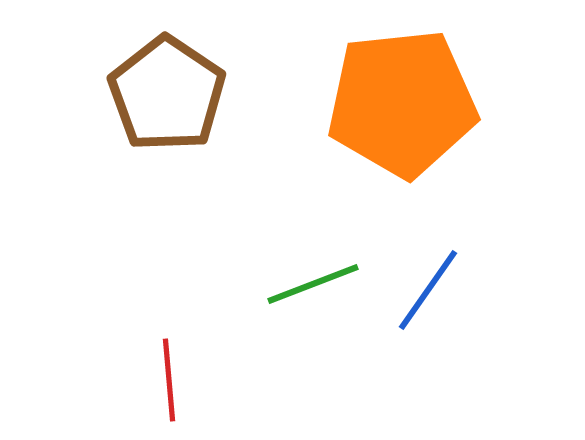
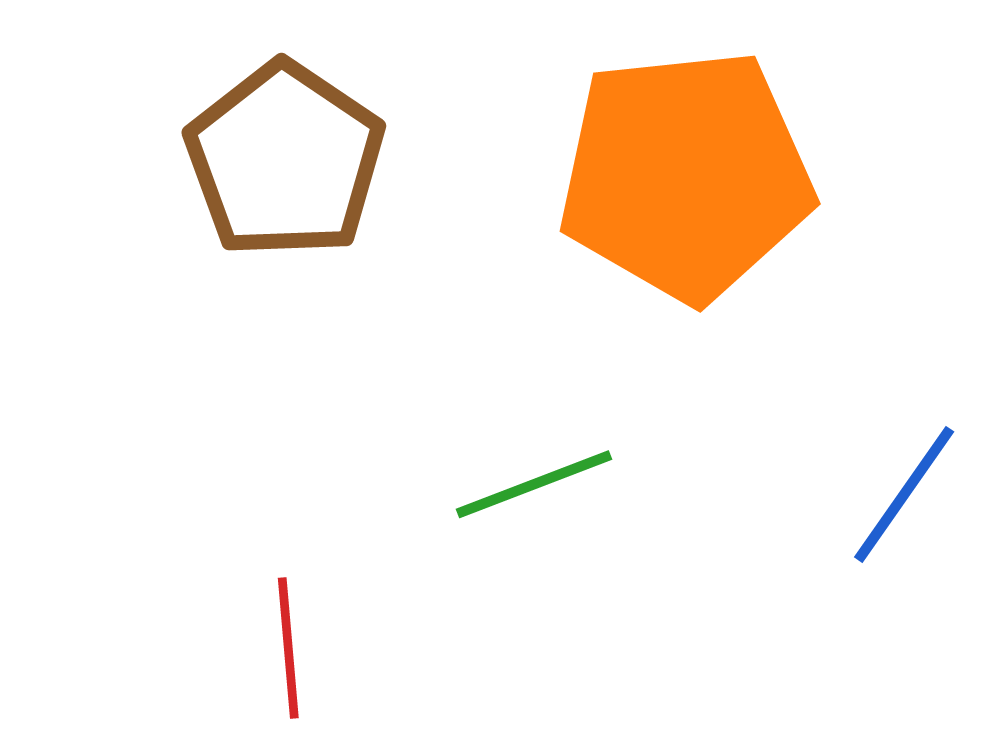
blue line: (428, 290) -> (904, 494), moved

